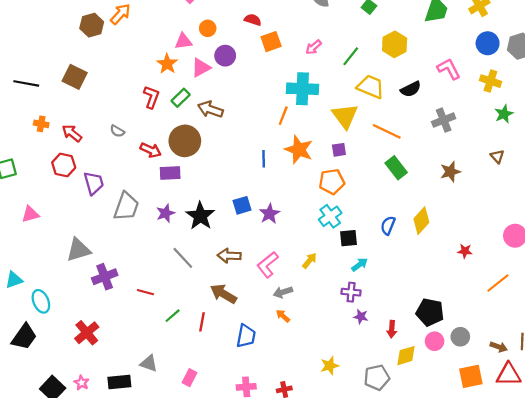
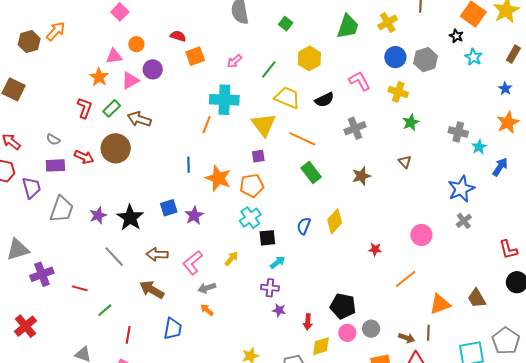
orange star: (299, 150) -> (218, 178), moved
purple rectangle: (170, 173) -> (55, 165), moved
red line: (202, 322) -> (128, 335), moved

